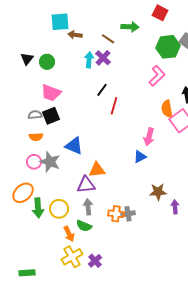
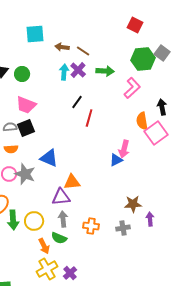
green arrow: (130, 27) -> (105, 71), moved
brown arrow: (75, 35) -> (62, 47), moved
blue triangle: (140, 157) -> (116, 160), moved
gray cross: (128, 214) -> (123, 228), moved

